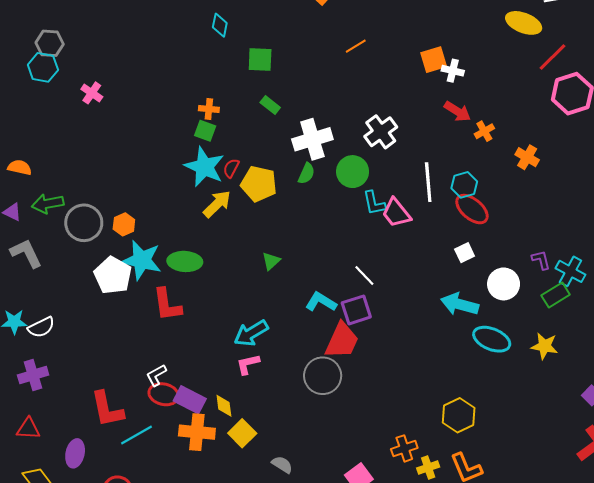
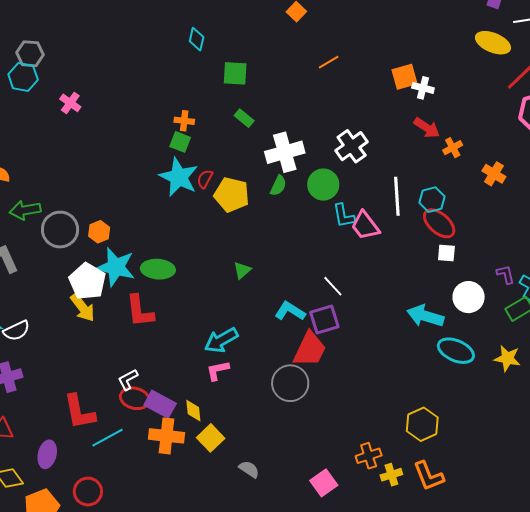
yellow arrow: (217, 204) -> (83, 308), moved, turned 96
white square: (465, 253) -> (446, 253), moved, turned 30

